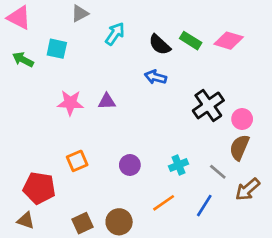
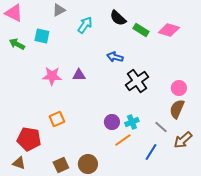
black semicircle: (160, 45) -> (118, 18), moved
black cross: (208, 105) -> (137, 81), moved
purple circle: (130, 165) -> (112, 122), moved
orange line: (164, 203) -> (123, 140), moved

